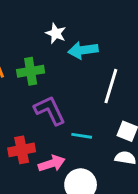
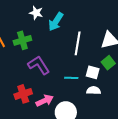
cyan arrow: (83, 50) -> (56, 22), turned -42
cyan line: (82, 136) -> (71, 78), moved

